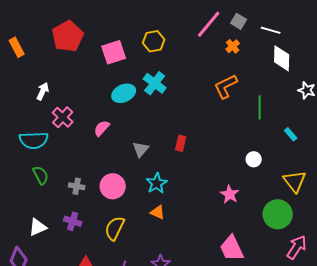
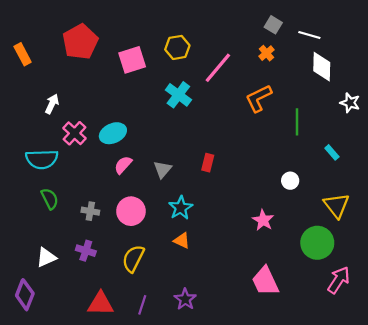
pink line: (209, 24) -> (218, 68), moved
cyan ellipse: (124, 93) -> (113, 133), moved
pink semicircle: (102, 128) -> (123, 165), moved

